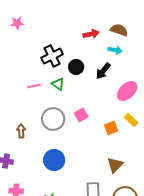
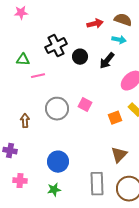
green triangle: (58, 84) -> (23, 60), moved, turned -32
pink square: (81, 115) -> (85, 105), turned -32
blue circle: (54, 160) -> (58, 162), moved

